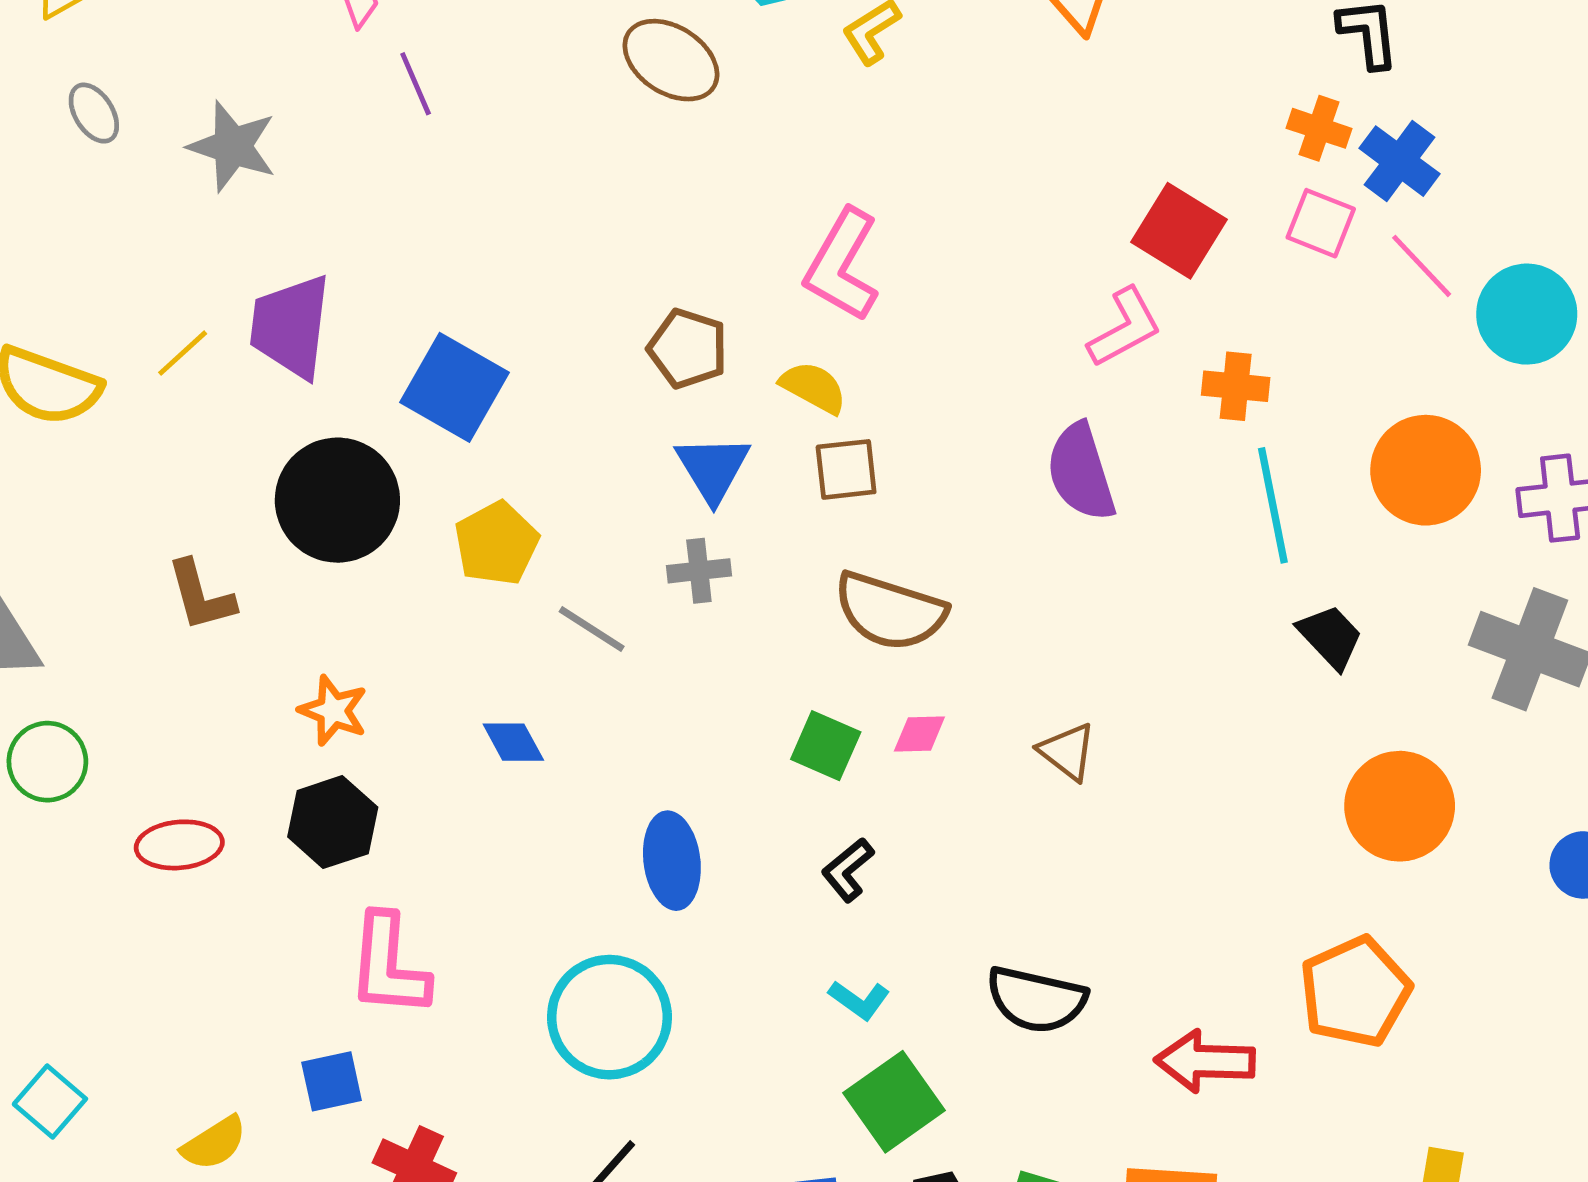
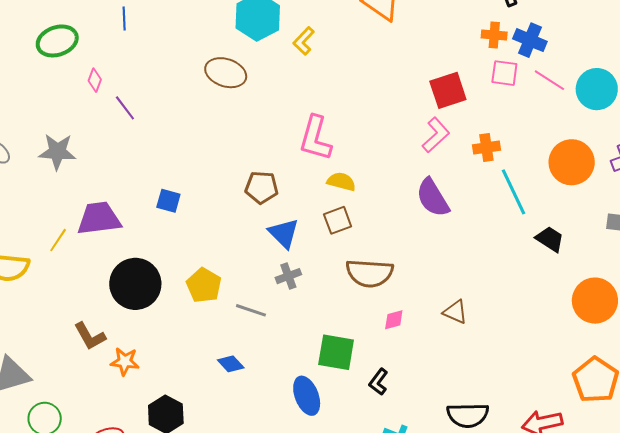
red square: (1179, 231) -> (448, 90), turned -36
purple trapezoid: (291, 326) -> (99, 218), turned 90
blue square: (455, 387) -> (168, 201), moved, size x0.6
yellow semicircle: (813, 387) -> (341, 182), moved
orange star: (333, 711) -> (125, 361), moved
green square: (826, 746) -> (336, 352), moved, size x1.4

